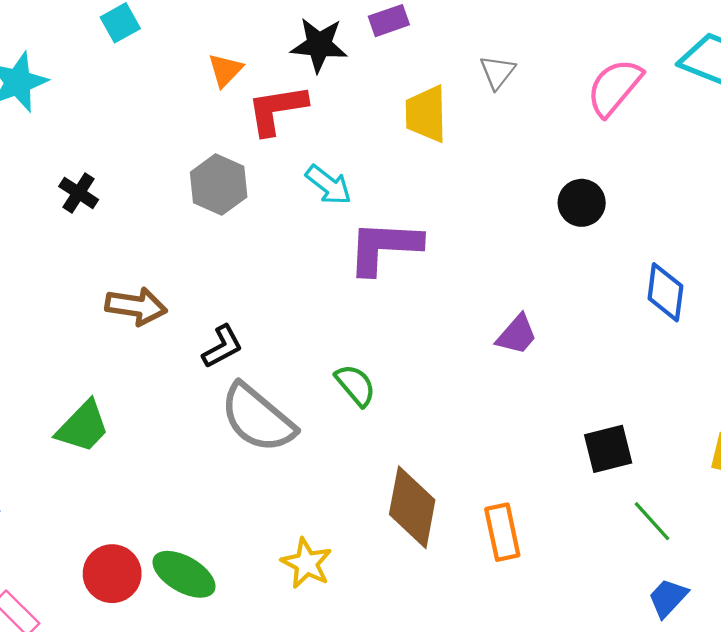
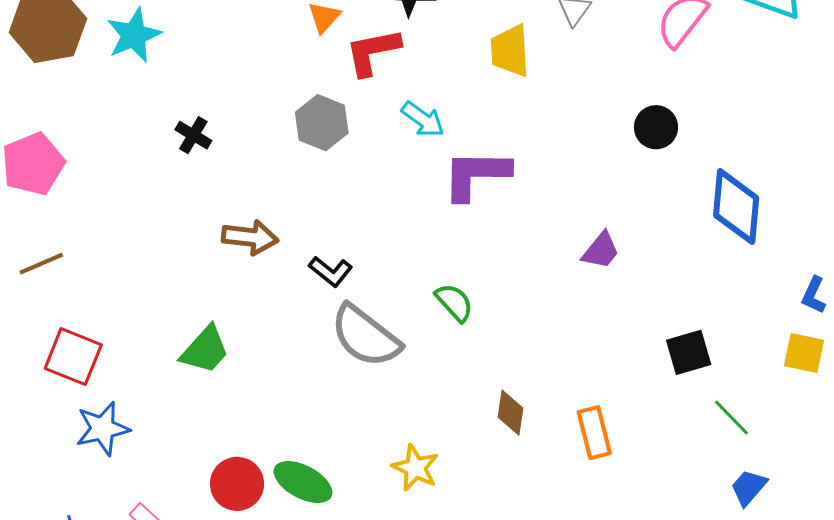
blue diamond: (665, 292) -> (736, 207), size x1.4
black L-shape: (222, 347) -> (331, 271), turned 69
brown diamond: (412, 507) -> (511, 413), size x0.6

